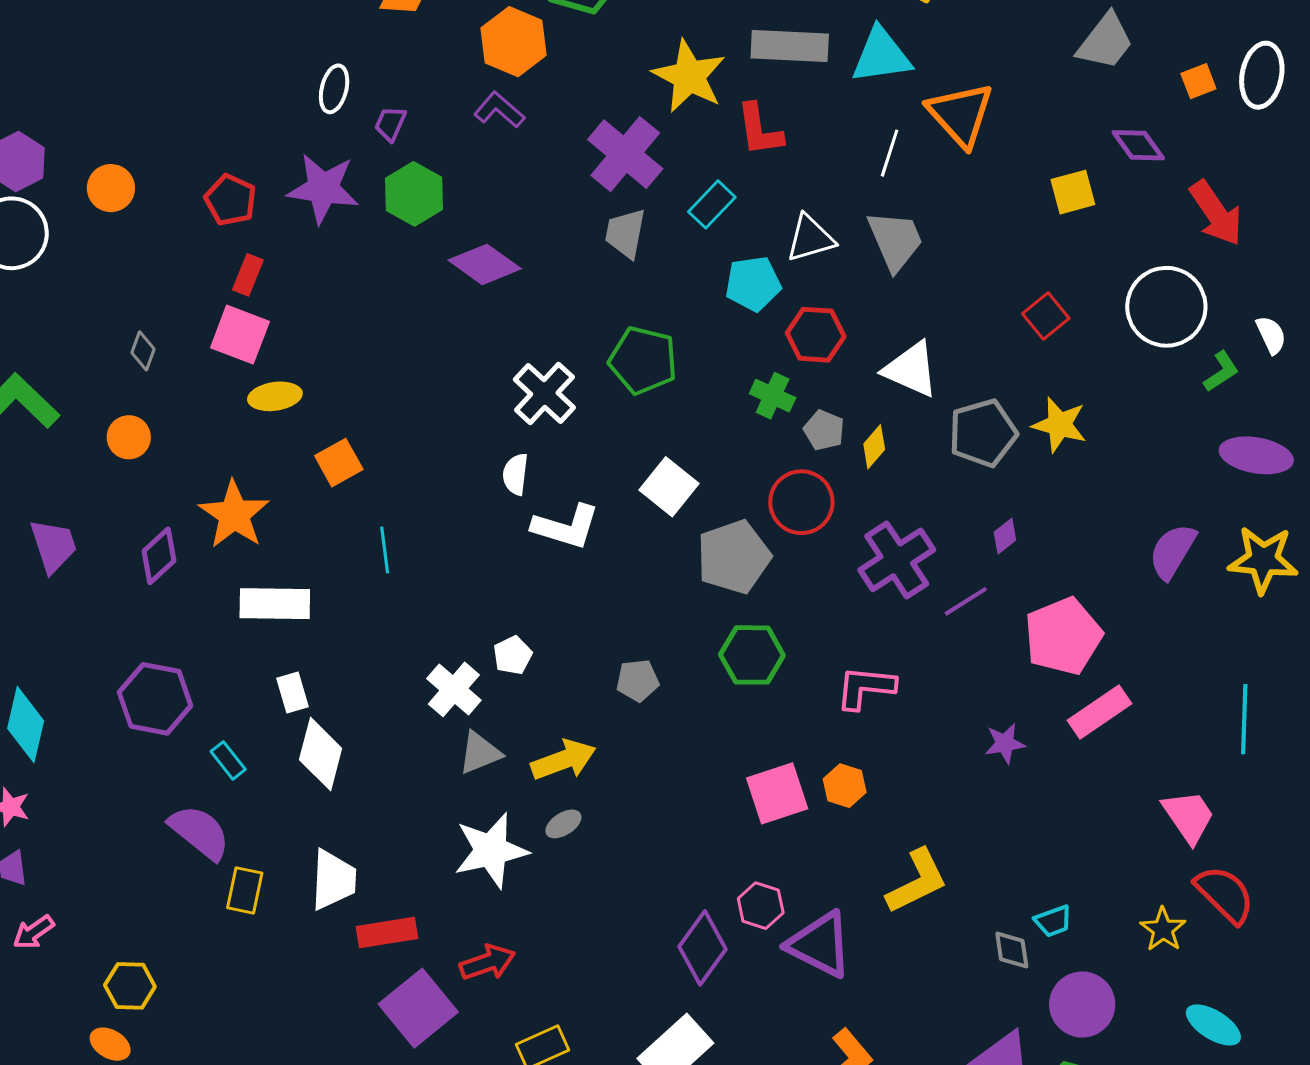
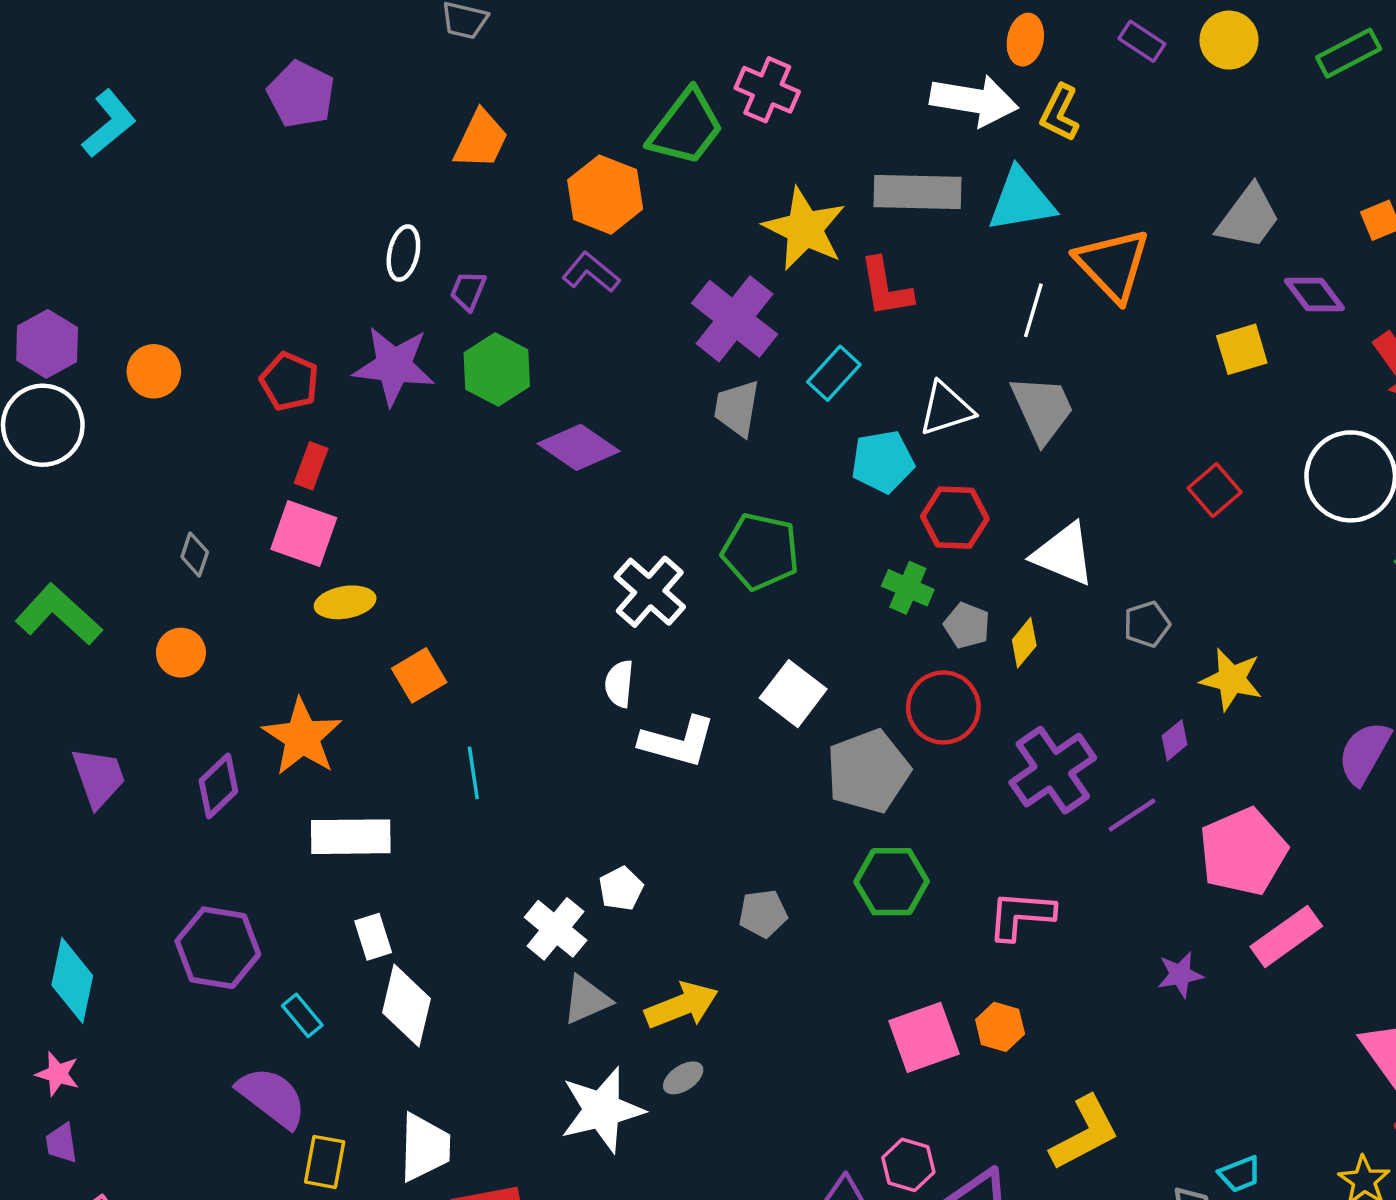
gray trapezoid: (1105, 41) -> (1248, 217), moved
yellow star: (1059, 425) -> (1231, 679), moved
gray pentagon: (983, 433) -> (1147, 624), size x0.6

